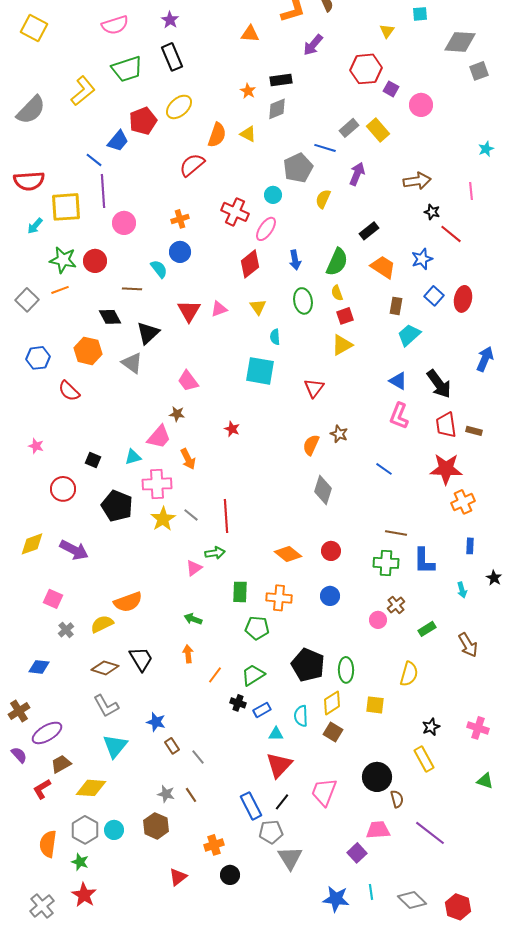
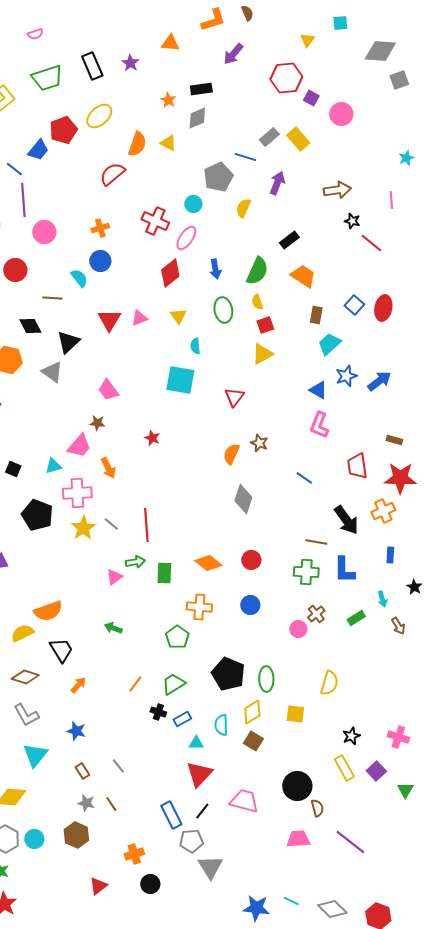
purple star: (170, 20) -> (130, 63), moved
pink semicircle: (115, 25) -> (35, 34), size x0.6
blue star: (422, 259) -> (346, 376), moved
blue arrow: (485, 359) -> (379, 381), moved, turned 30
black arrow: (439, 384) -> (346, 520), moved
red trapezoid: (446, 425) -> (357, 466), moved
red star: (446, 469) -> (400, 478), moved
green rectangle: (240, 592) -> (164, 573), moved
green pentagon: (257, 628) -> (177, 637), turned 30
green rectangle: (427, 629) -> (356, 618), moved
brown arrow: (468, 645) -> (398, 626), moved, size x0.7
orange arrow: (188, 654) -> (78, 685), moved, turned 48
black trapezoid: (141, 659) -> (61, 650), moved
brown rectangle: (172, 746) -> (82, 771), moved
green triangle: (485, 781) -> (405, 790), turned 42
pink trapezoid: (324, 792) -> (244, 801), turned 84
purple square: (357, 853) -> (376, 771), moved
cyan line: (371, 892) -> (291, 901), turned -56

